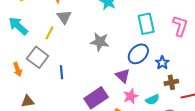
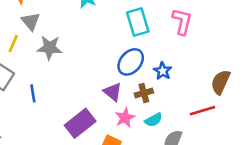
gray star: (100, 42) -> (49, 48), moved
brown cross: (171, 82) -> (144, 93), moved

